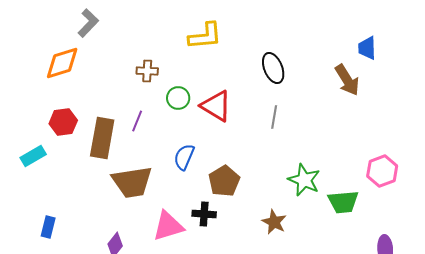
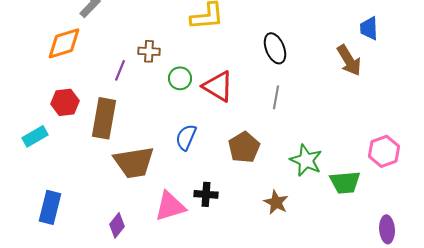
purple line: (137, 121) -> (120, 70), moved
brown pentagon: (224, 181) -> (244, 147), moved
blue rectangle: (48, 227) -> (50, 207), size x1.5

